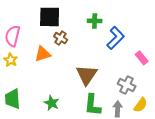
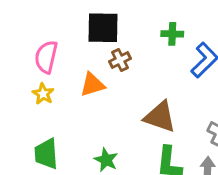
brown cross: (61, 38) -> (120, 60), turned 32
brown triangle: (87, 75) -> (160, 117), turned -45

